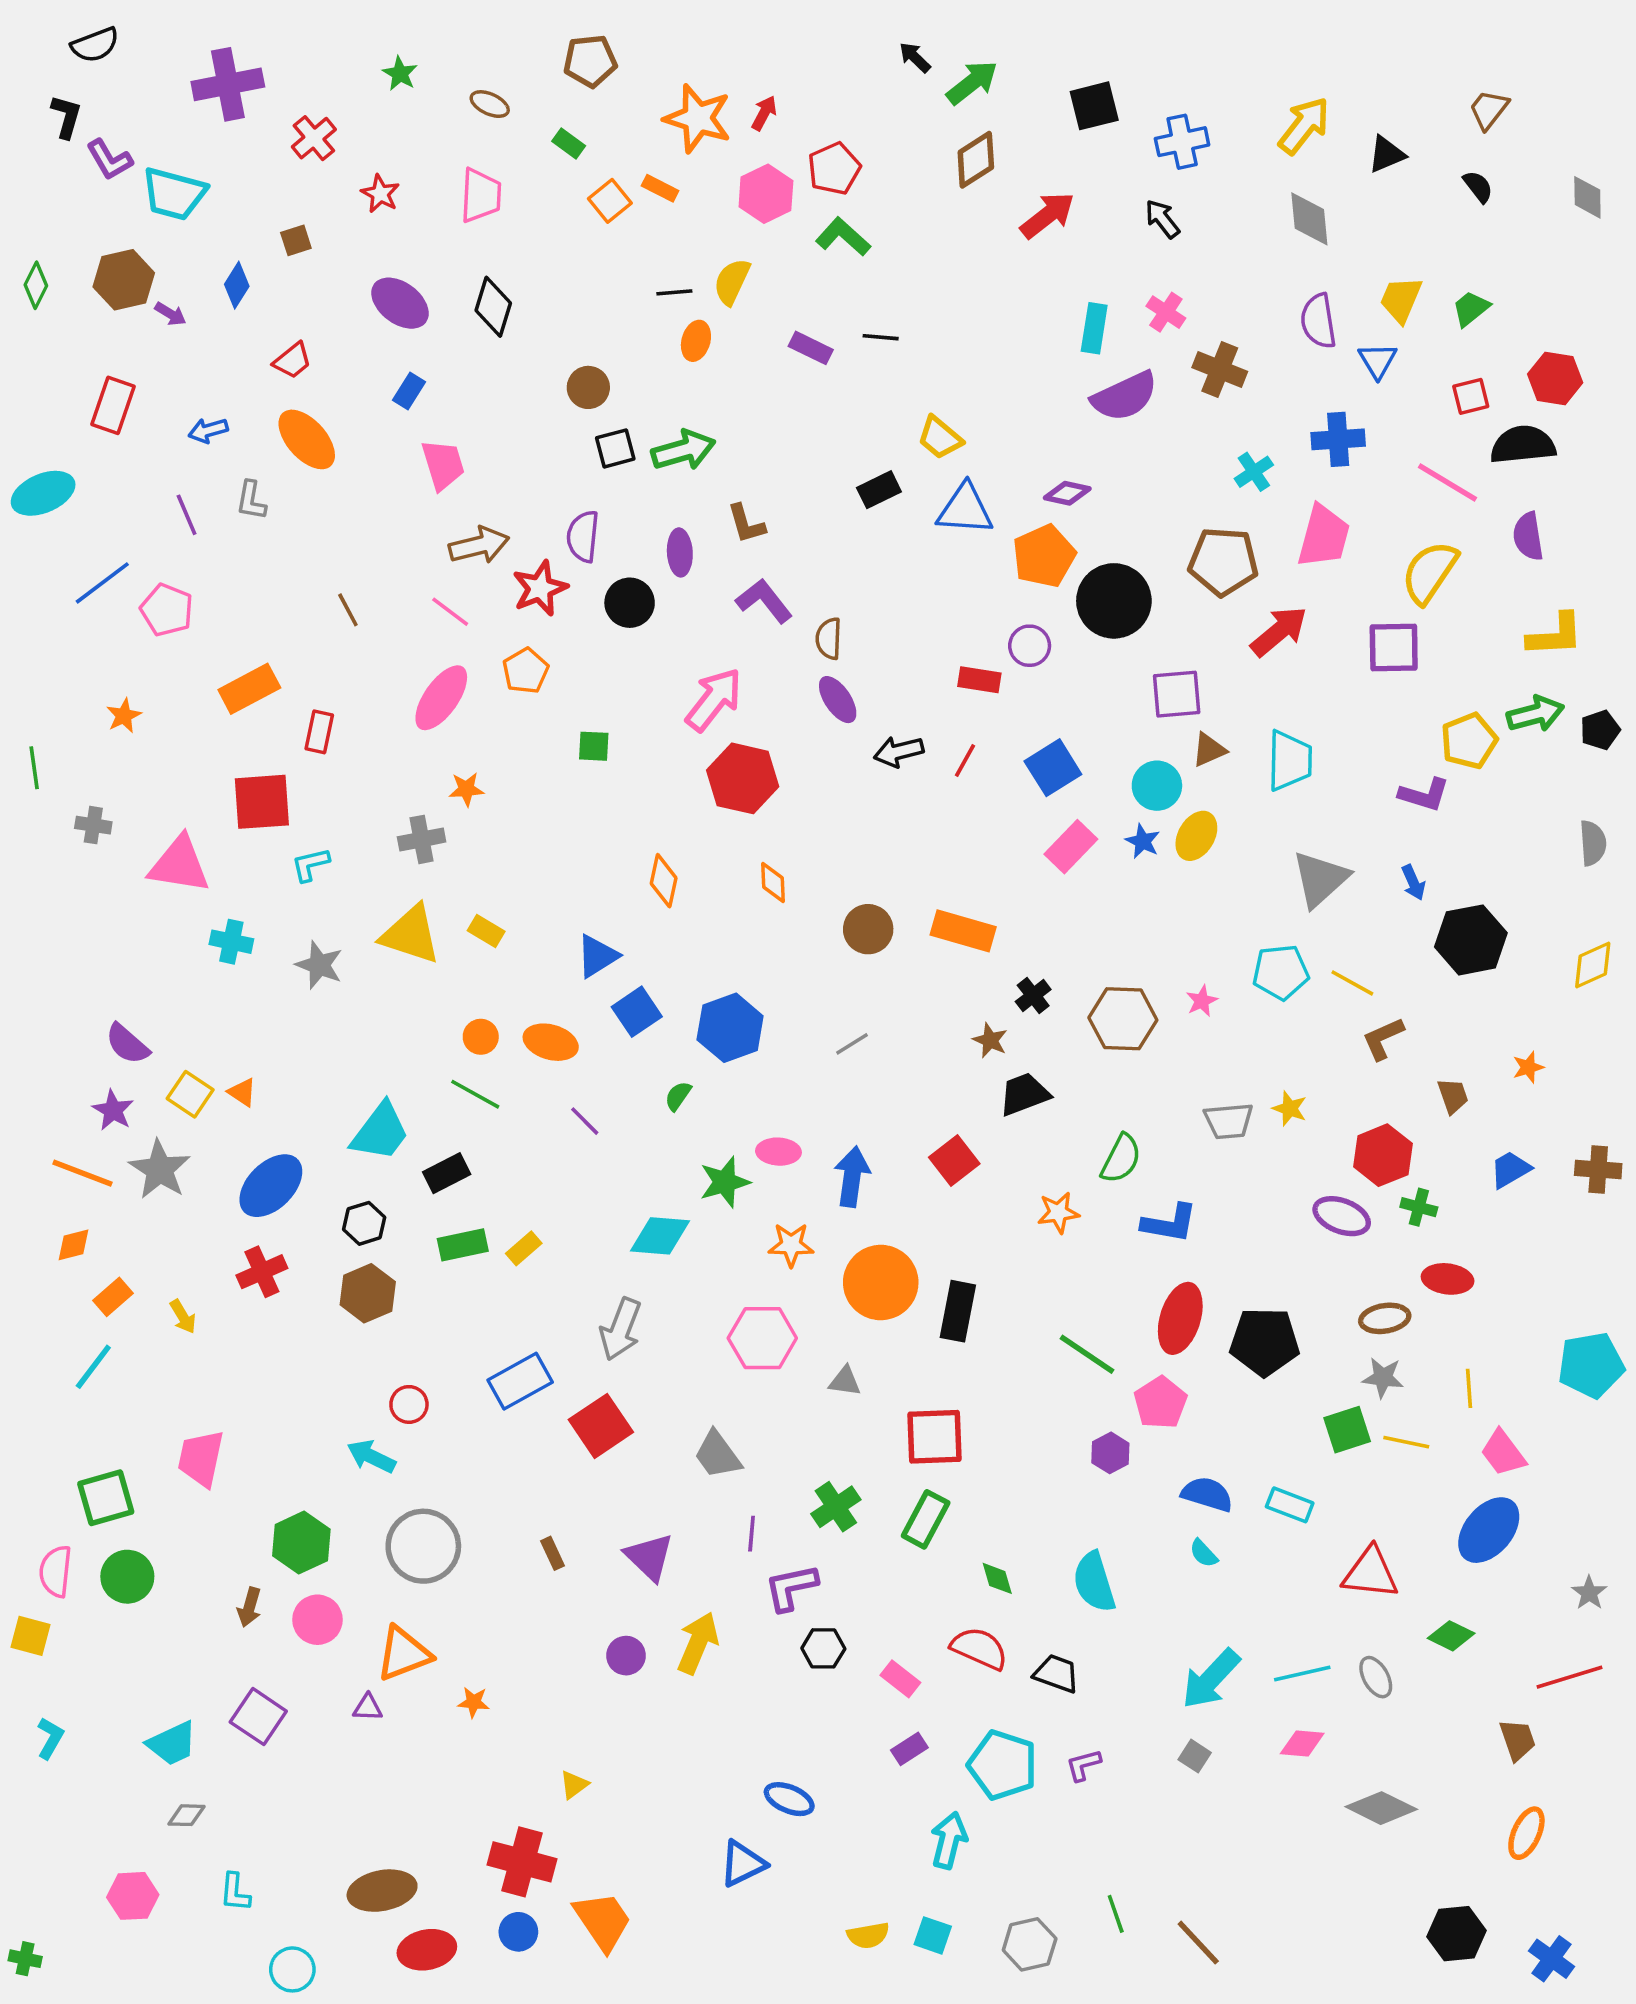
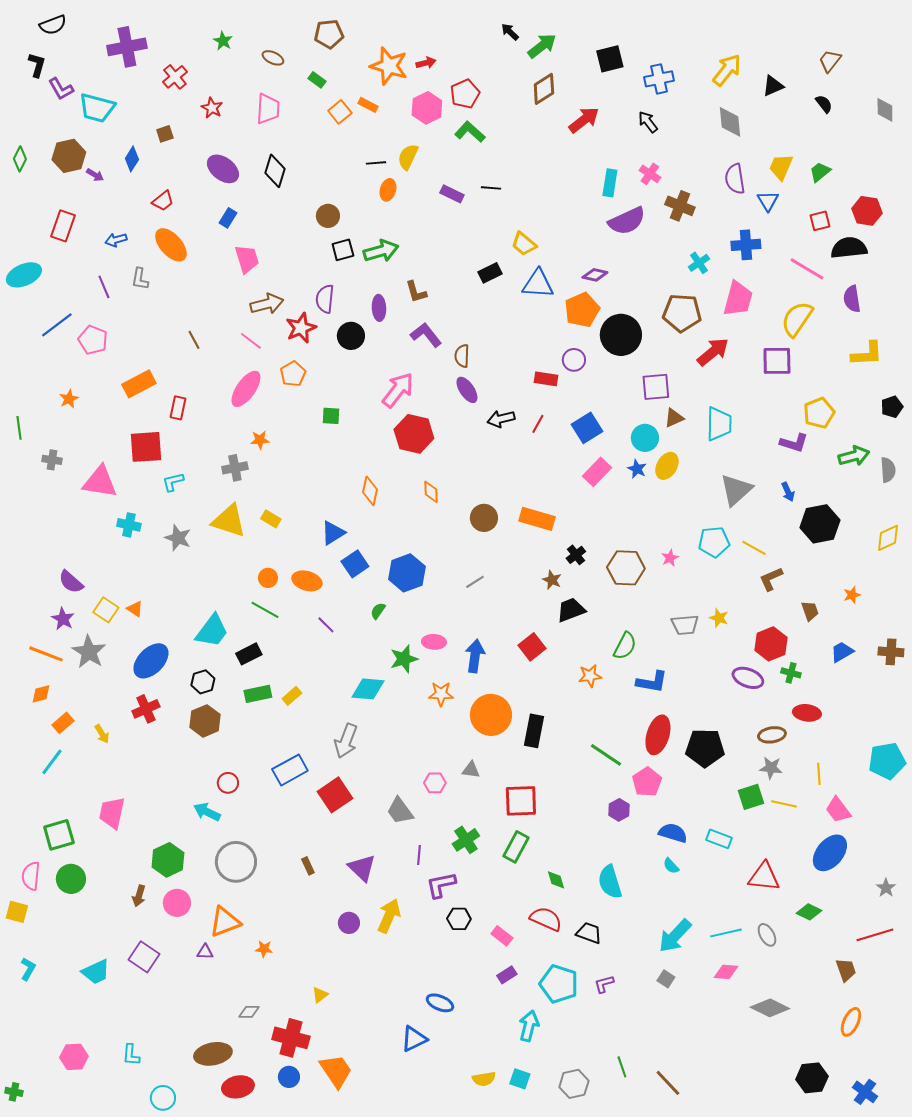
red arrow: (764, 113) -> (426, 63), turned 48
green arrow: (1535, 714) -> (854, 456), moved
pink hexagon: (762, 1338) -> (435, 783), moved, size x0.6
gray diamond: (187, 1815) -> (249, 1012), moved

